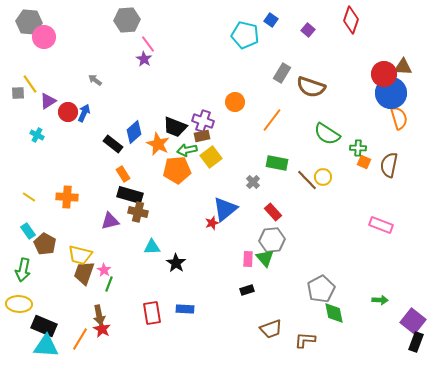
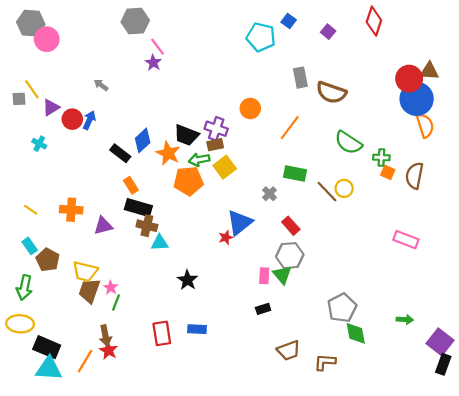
gray rectangle: (282, 73) -> (300, 78), turned -42
purple triangle: (110, 221) -> (103, 226), moved
cyan triangle: (152, 247) -> (160, 243), moved

